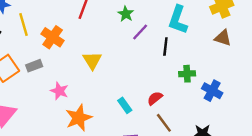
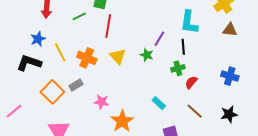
green star: (126, 14) -> (147, 55), moved
yellow triangle: (92, 61) -> (118, 56), moved
green cross: (187, 74) -> (178, 68), moved
red semicircle: (155, 98) -> (191, 82), moved

